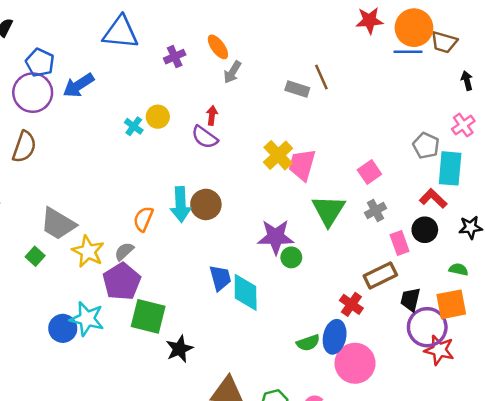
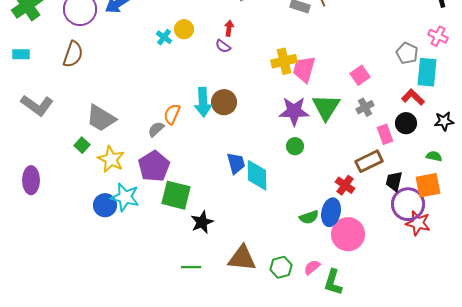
pink cross: (463, 125) -> (438, 36), turned -30
purple semicircle: (205, 137) -> (223, 46), size x0.7
yellow cross: (278, 155) -> (284, 61), turned 30
purple star: (276, 237) -> (294, 111), moved
yellow star: (88, 251) -> (111, 159), moved
gray semicircle: (124, 251) -> (156, 129), moved

